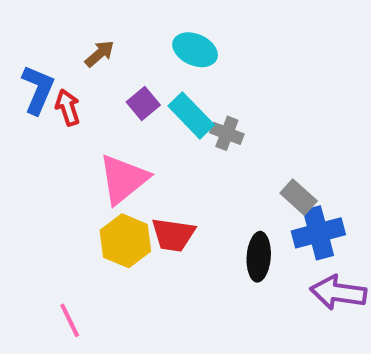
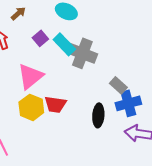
gray cross: (227, 133) -> (82, 53), size x1.8

